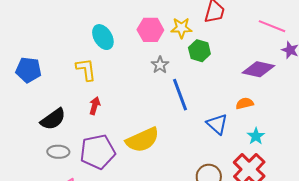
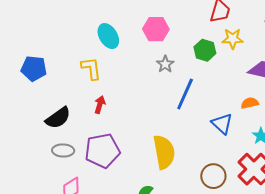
yellow star: (181, 28) -> (233, 39), moved
blue line: (180, 95) -> (185, 94), turned 44
yellow semicircle: (142, 140) -> (164, 152), moved, turned -76

